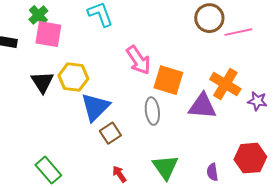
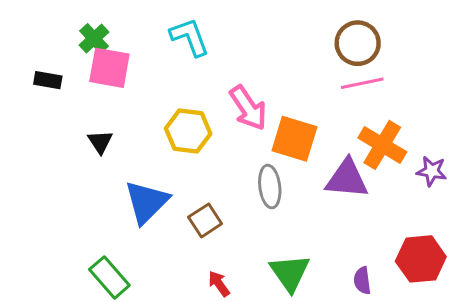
pink line: (238, 32) -> (362, 83), moved
yellow hexagon: (73, 77) -> (188, 131), moved
black triangle: (42, 82) -> (100, 142), size x0.7
blue triangle: (95, 107) -> (146, 202), moved

